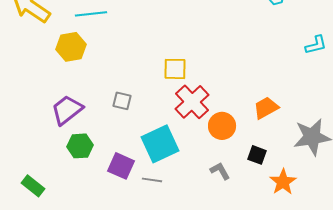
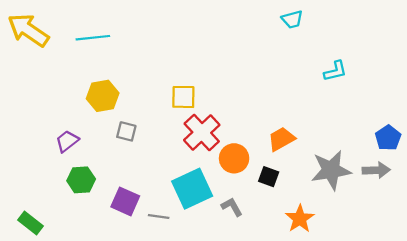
yellow hexagon: (71, 47) -> (103, 96), moved
purple trapezoid: (67, 110) -> (67, 141), size x0.7
cyan square: (160, 144) -> (192, 189), moved
black square: (257, 155) -> (269, 177), moved

